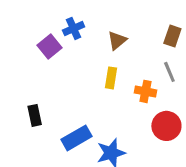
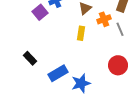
orange cross: (145, 91) -> (104, 19), moved, turned -32
black rectangle: (35, 115) -> (30, 58), turned -32

